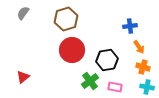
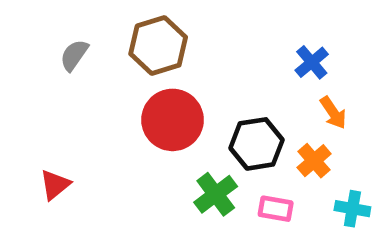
gray semicircle: (23, 13) -> (74, 55), moved
blue cross: (130, 26) -> (312, 62), turned -32
orange cross: (143, 67) -> (314, 161), moved, turned 32

